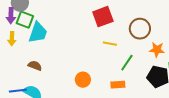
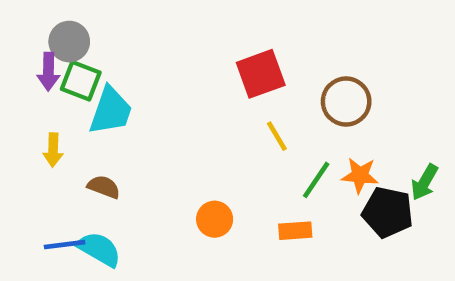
yellow arrow: (12, 39) -> (53, 150), moved
yellow line: (110, 44) -> (277, 136), turned 48
orange star: (157, 50) -> (360, 175), moved

